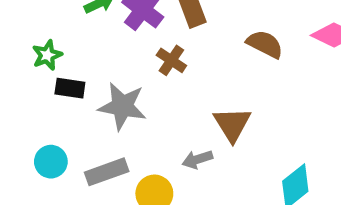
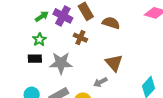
brown semicircle: (265, 44) -> (111, 23), moved
green star: (47, 55) -> (39, 40), moved

